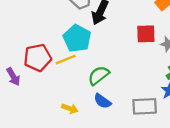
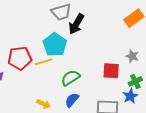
red square: (146, 34) -> (111, 71), moved
blue semicircle: (102, 101) -> (72, 100), turned 91

